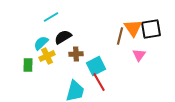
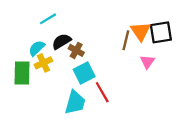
brown cross: (76, 54) -> (76, 50), moved, turned 32
green rectangle: (28, 65) -> (22, 73), size x1.5
cyan square: (96, 66) -> (84, 73), moved

